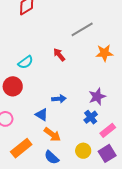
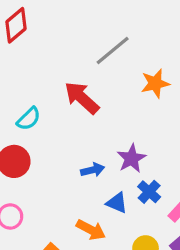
red arrow: (59, 55) -> (82, 98), size x1.6
purple star: (97, 97) -> (131, 158), moved
blue triangle: (42, 115) -> (117, 203), moved

